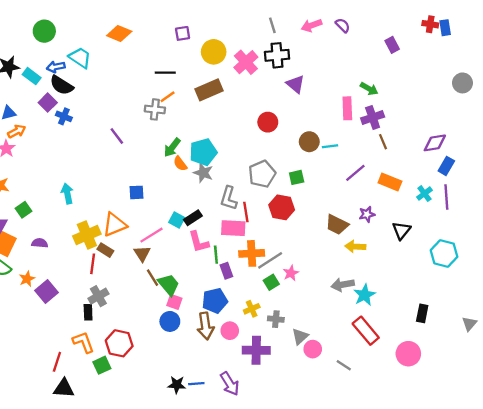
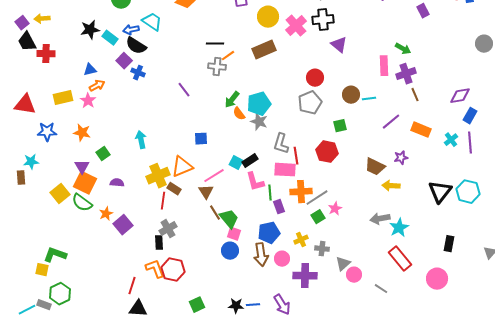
black line: (165, 73) -> (215, 44), moved
gray pentagon: (262, 174) -> (310, 103), moved
black triangle: (401, 230) -> (440, 192), moved, size x1.4
red hexagon: (119, 343) -> (173, 270), moved
green square: (102, 365) -> (197, 305), moved

